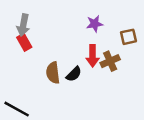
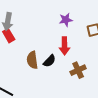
brown cross: (110, 61) -> (78, 70), moved

